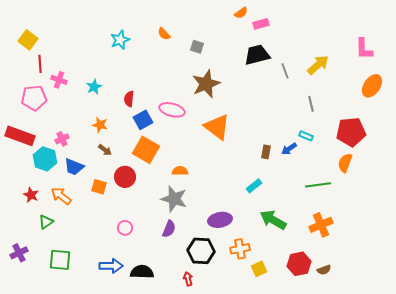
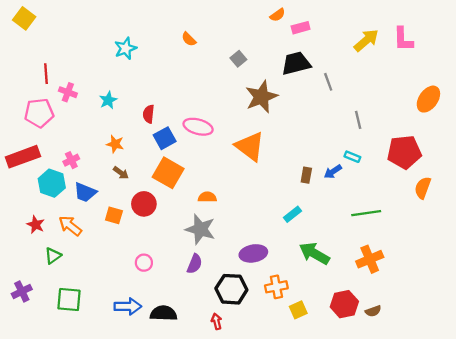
yellow square: (28, 40) -> (24, 18), moved
cyan star: (120, 40) -> (125, 48), moved
gray square: (197, 47) -> (238, 59), moved, turned 32
pink L-shape: (364, 49) -> (403, 39), moved
yellow arrow: (318, 65) -> (366, 40), moved
brown star: (206, 84) -> (261, 97), moved
red rectangle: (20, 136) -> (23, 157), turned -40
orange semicircle: (345, 163) -> (423, 188), moved

